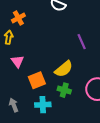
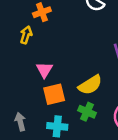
pink triangle: (18, 61) -> (44, 70), moved

